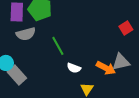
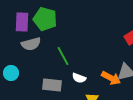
gray rectangle: (17, 75) -> (52, 85), moved, turned -42

